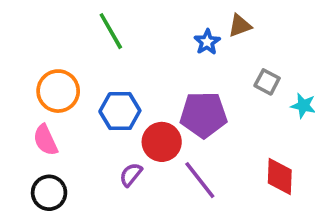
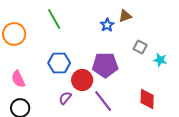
orange circle: (58, 91) -> (14, 34), moved

